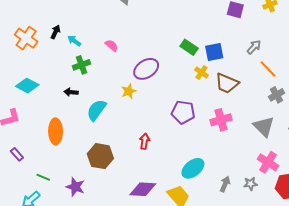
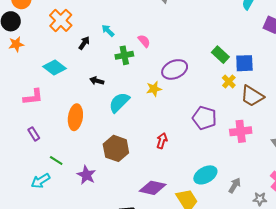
black arrow: (55, 32) -> (84, 43), moved
green cross: (81, 65) -> (124, 55), moved
gray arrow: (225, 184) -> (235, 185), moved

